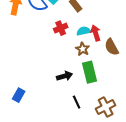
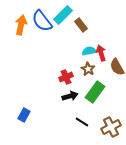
red cross: (61, 28) -> (66, 77), moved
green rectangle: (90, 72) -> (95, 92), turned 50
black line: (77, 102) -> (82, 122), turned -32

